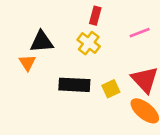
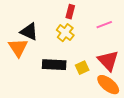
black triangle: (42, 42) -> (29, 32), turned 30
orange triangle: (27, 63) -> (18, 48), size x1.5

